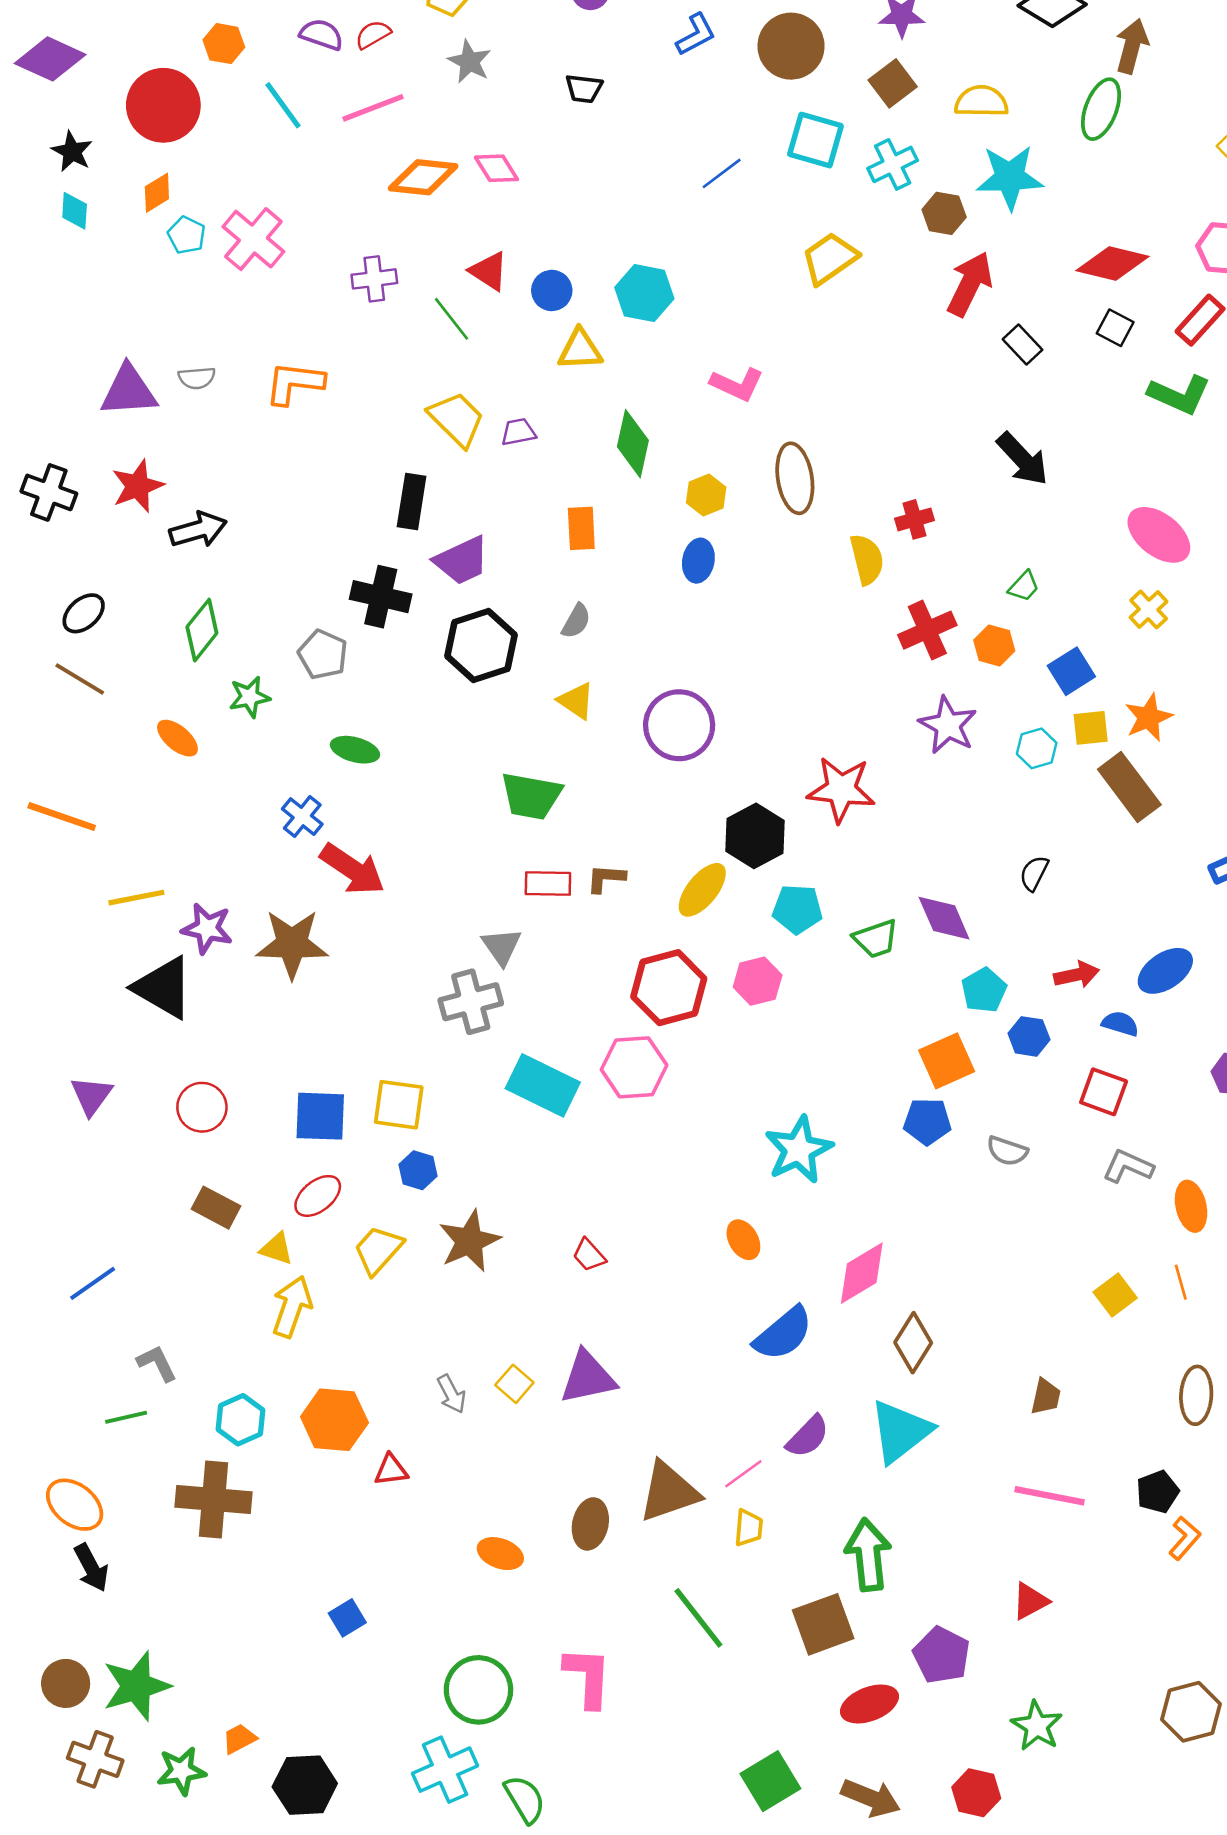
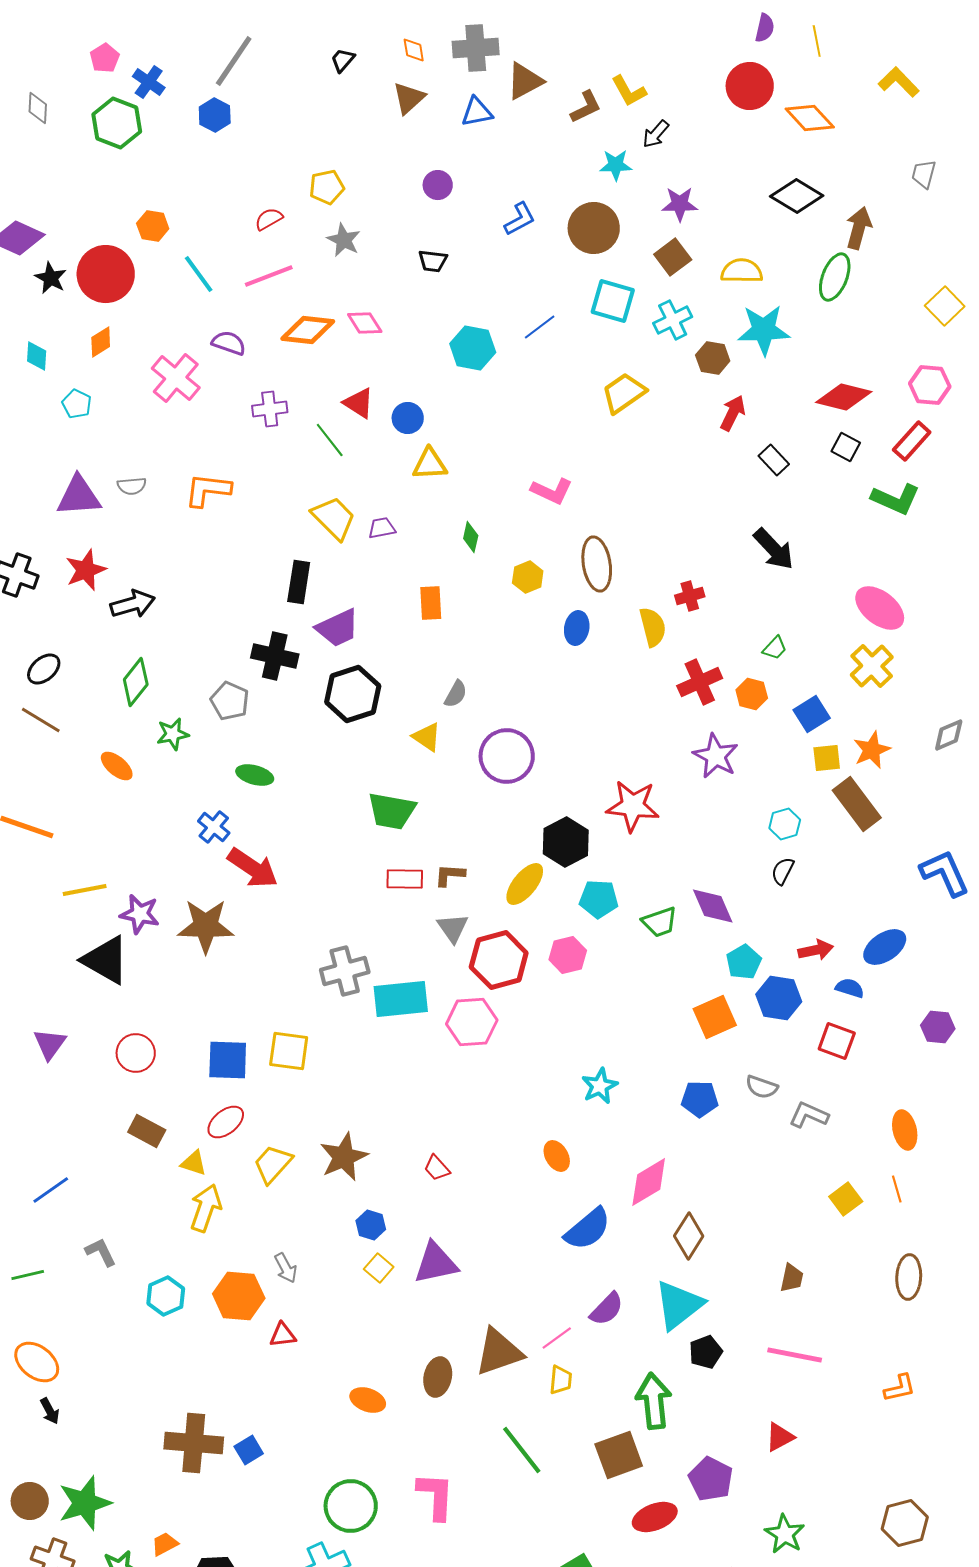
purple semicircle: (322, 35) -> (229, 343), moved
black star: (72, 152) -> (51, 278), moved
cyan pentagon: (186, 235) -> (77, 404), moved
red arrow: (970, 284) -> (733, 413), size x0.7
cyan hexagon: (644, 293) -> (473, 348), moved
green diamond: (633, 444) -> (471, 537), size x0.6
blue ellipse: (698, 561) -> (577, 628), moved
yellow cross: (1149, 609) -> (872, 666), size x1.4
gray semicircle: (576, 621) -> (456, 694), moved
cyan hexagon: (1037, 748) -> (785, 824), moved
gray triangle: (502, 946) -> (453, 928), moved
blue hexagon: (1029, 1036) -> (779, 998), size x1.4
cyan rectangle: (543, 1085) -> (401, 999), moved, turned -32
blue pentagon: (927, 1121) -> (700, 1099), moved
cyan star: (799, 1150) -> (600, 1086), size x0.7
gray L-shape: (1128, 1166) -> (809, 1115), moved
blue hexagon: (418, 1170) -> (371, 1225), moved
gray arrow: (451, 1394) -> (286, 1268), moved
green line: (126, 1417) -> (28, 1275), moved
black pentagon: (1158, 1492) -> (706, 1352), moved
brown cross: (214, 1500) -> (194, 1443), moved
orange L-shape: (1185, 1538) -> (900, 1388), turned 36
black arrow: (91, 1568) -> (50, 1411), size x0.7

